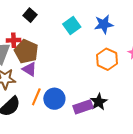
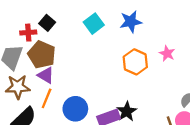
black square: (30, 15) -> (47, 23), moved
red cross: (14, 40) -> (28, 33), moved
orange line: (36, 97) -> (47, 98), moved

